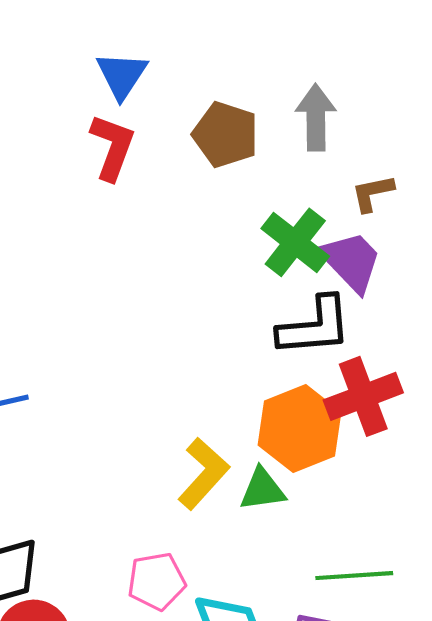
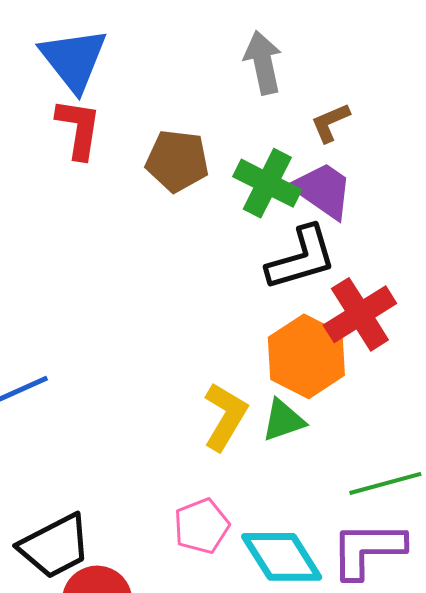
blue triangle: (122, 75) -> (74, 60), size x1.4
brown pentagon: (226, 134) -> (177, 161), moved

